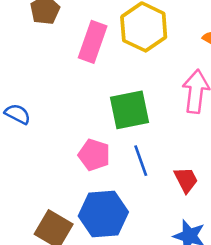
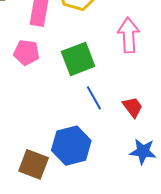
pink pentagon: (94, 155) -> (27, 53), moved

